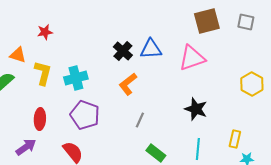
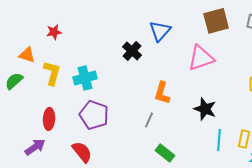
blue triangle: (151, 49) -> (160, 31), moved, turned -45
orange L-shape: (128, 84) -> (162, 93), moved, turned -35
cyan line: (198, 149) -> (219, 140), moved

